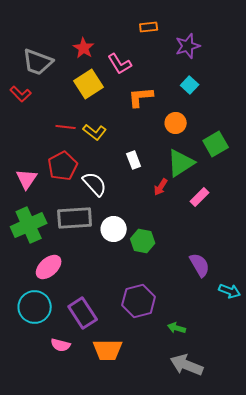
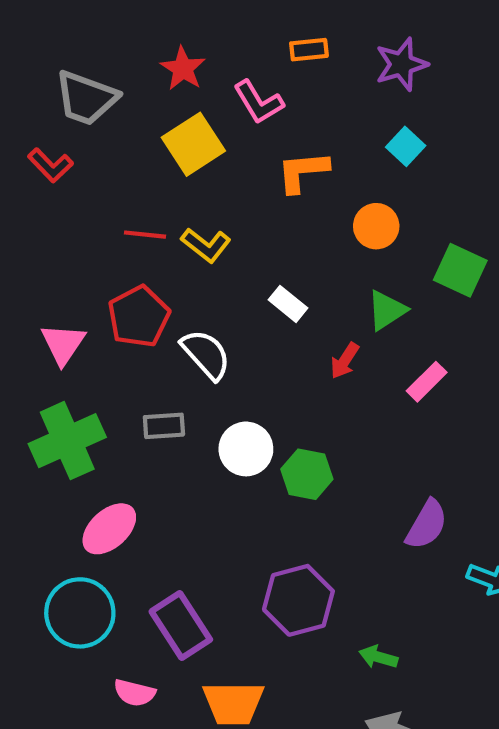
orange rectangle: (149, 27) -> (309, 50), moved
green square: (216, 144) -> (460, 270), turned -35
white rectangle: (134, 160) -> (288, 304), turned -30
green triangle: (181, 163) -> (387, 310), size x0.7
gray rectangle: (75, 218) -> (164, 426), size x0.6
purple semicircle: (200, 265) -> (427, 525), turned 60

